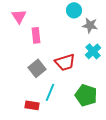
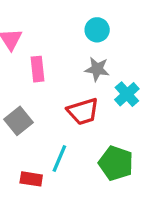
gray star: (90, 25) -> (97, 69), moved
gray square: (37, 68) -> (19, 121), moved

